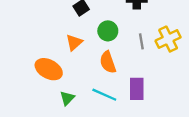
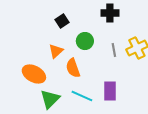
orange semicircle: (108, 62) -> (73, 68), moved
green triangle: (67, 98) -> (50, 99), size x1.5

